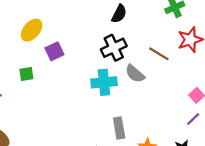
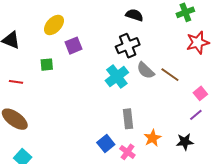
black semicircle: (119, 14) -> (134, 15), turned -102
brown line: (159, 54) -> (170, 75), moved
cyan cross: (104, 82) -> (117, 77), turned -35

